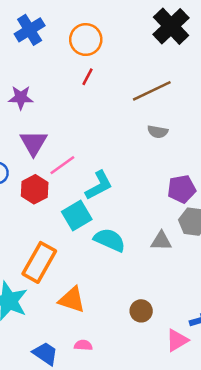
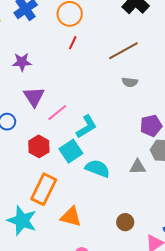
red hexagon: (35, 189) -> (39, 146), moved

